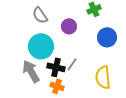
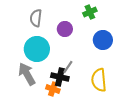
gray semicircle: (40, 15) -> (36, 18), turned 42
black cross: (56, 67) -> (60, 77), moved

